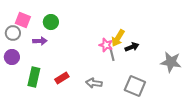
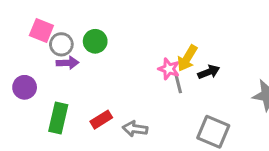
green circle: (51, 22) -> (95, 41), moved
gray circle: (13, 33) -> (61, 44), moved
gray arrow: (94, 83) -> (135, 129), moved

